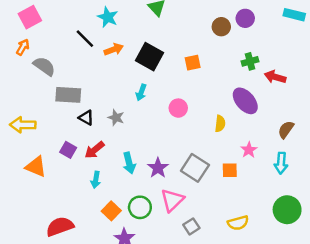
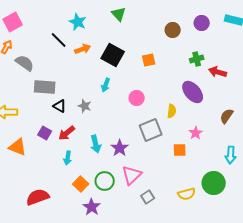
purple circle: (245, 18) -> (202, 23), moved
cyan arrow: (281, 163) -> (231, 155), moved
gray square: (195, 168) -> (151, 130), moved, turned 35
green circle: (287, 210) -> (214, 183), moved

